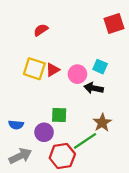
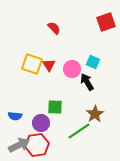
red semicircle: (41, 30) -> (54, 28), moved, turned 80
red triangle: (53, 70) -> (49, 65), turned -32
black arrow: (94, 88) -> (87, 82), turned 48
red hexagon: (62, 156) -> (37, 145), moved

